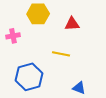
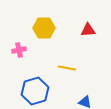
red triangle: (72, 24) -> (88, 30), moved

